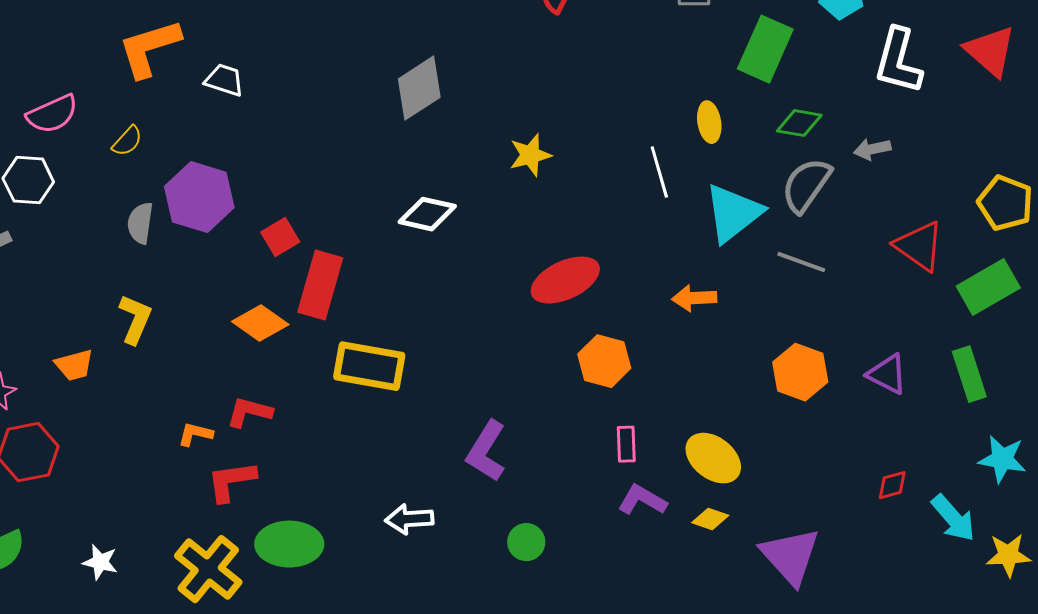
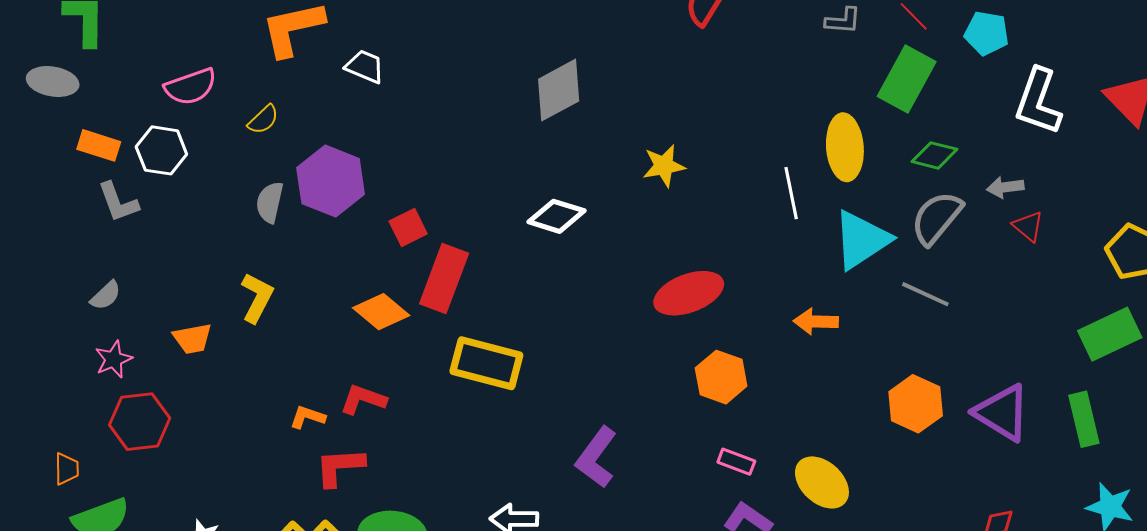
yellow ellipse: (709, 122) -> (845, 147), size x1.6
red triangle: (919, 246) -> (1028, 226), moved, size x0.6
purple triangle: (887, 374) -> (1002, 413), size x1.4
pink rectangle: (626, 444) -> (736, 462), turned -72

